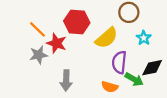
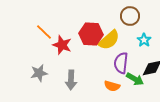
red hexagon: (77, 22) -> (91, 34), moved
gray star: (38, 55) -> (39, 73), moved

